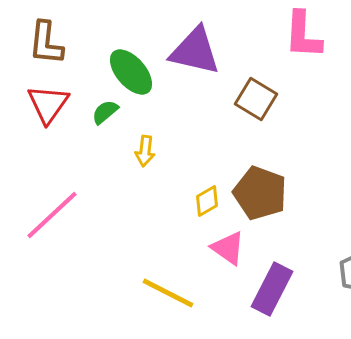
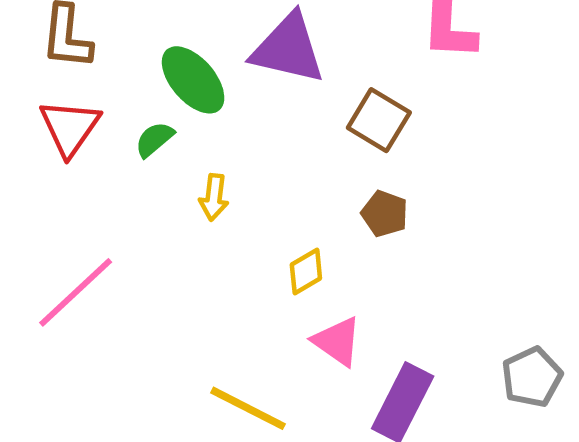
brown pentagon: (260, 193) -> (385, 214), moved, size x0.6

